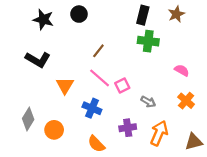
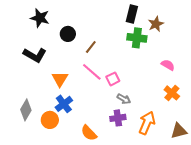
black circle: (79, 14) -> (68, 34), moved
brown star: (176, 14) -> (156, 24), moved
gray arrow: (148, 102) -> (124, 99), moved
blue cross: (92, 108) -> (64, 104), moved, turned 30

